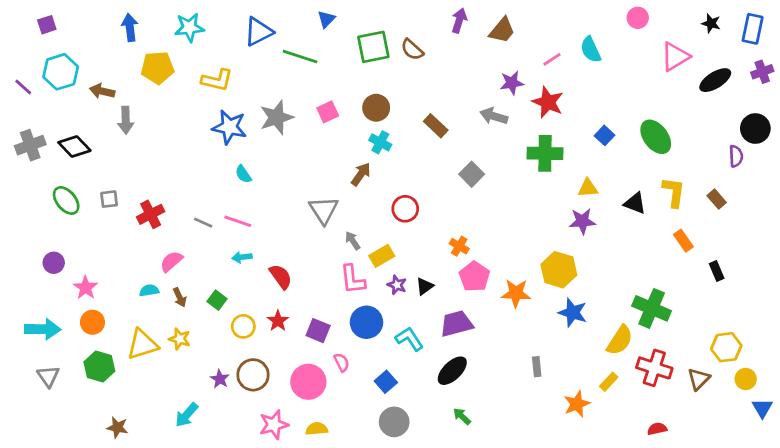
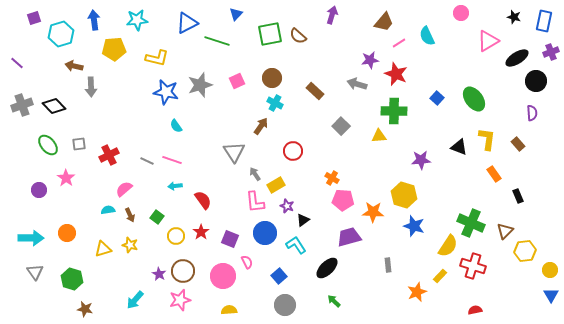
brown trapezoid: (502, 30) -> (384, 22), moved
cyan hexagon: (61, 72) -> (61, 34), moved
black circle: (755, 129) -> (536, 81), moved
yellow triangle: (588, 188) -> (379, 136), moved
pink pentagon: (474, 277) -> (343, 200), turned -30
black triangle: (425, 286) -> (303, 220), moved
pink star: (86, 288) -> (66, 178), moved
purple trapezoid: (456, 324) -> (349, 237), moved
yellow triangle: (142, 344) -> (103, 249), size x0.7
green hexagon: (99, 367) -> (72, 279), moved
brown triangle: (699, 379) -> (505, 231), moved
yellow circle: (746, 379) -> (550, 270), moved
pink star: (274, 425) -> (180, 300), moved

